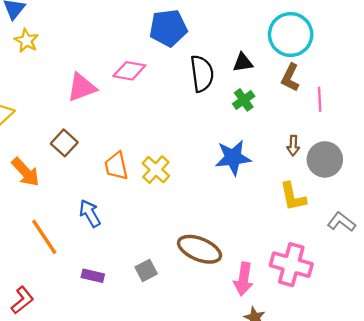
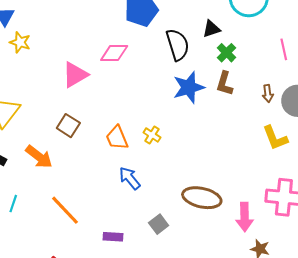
brown L-shape: (290, 78) -> (225, 83), moved
green cross: (244, 100) -> (227, 53), moved
blue star: (233, 158) -> (189, 87), moved
yellow cross: (156, 170) -> (152, 135), size x0.7
blue arrow: (90, 213) -> (130, 178), moved

